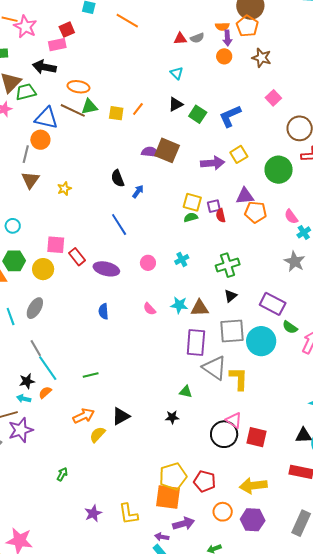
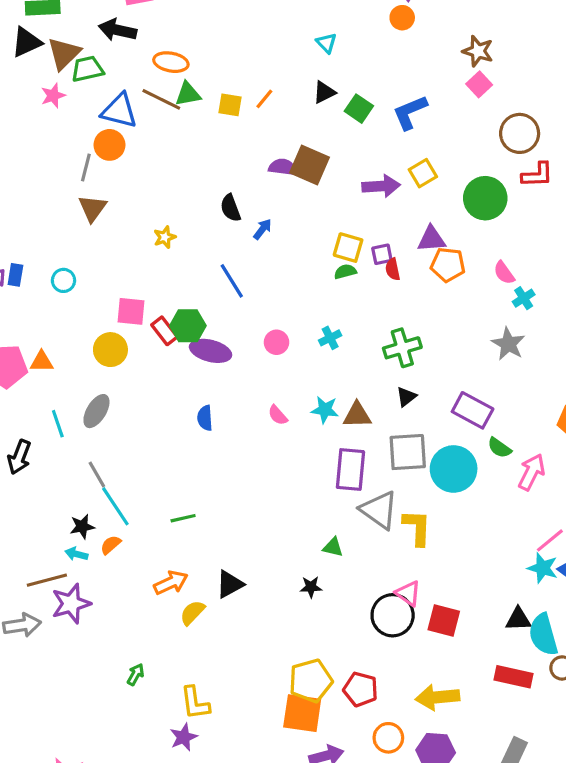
brown star: (262, 58) -> (478, 51), moved
yellow star: (64, 189) -> (165, 237), moved
green hexagon: (14, 261) -> (188, 326), moved
yellow L-shape: (128, 514) -> (195, 703), moved

